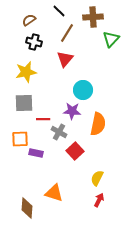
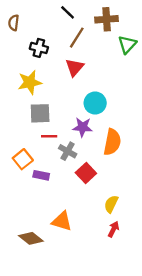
brown semicircle: (29, 20) -> (14, 23), moved, turned -48
gray square: (24, 103) -> (40, 113), moved
orange square: (20, 139) -> (23, 159), turned -36
brown diamond: (27, 208) -> (31, 238), turned -55

